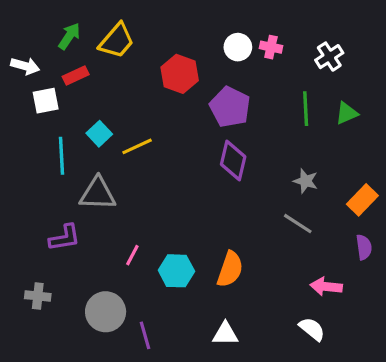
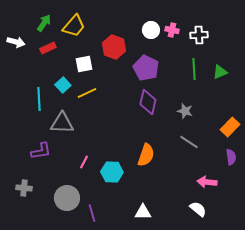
white cross: (329, 57) -> (199, 35), moved, turned 30
white square: (46, 101) -> (84, 64), moved
gray star: (306, 181) -> (185, 111), moved
orange semicircle: (230, 269) -> (146, 155), moved

